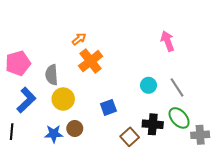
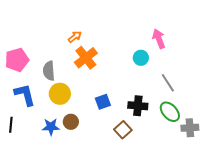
cyan circle: (148, 85) -> (141, 58), moved
blue L-shape: (26, 100) -> (25, 95), turned -60
black cross: (153, 124) -> (138, 106), moved

